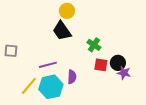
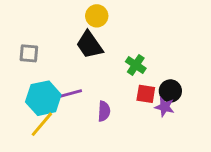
gray square: (11, 51) -> (29, 53), moved
purple star: (124, 73) -> (165, 107), moved
cyan hexagon: (51, 87) -> (43, 98), moved

